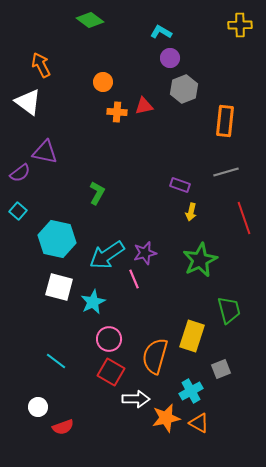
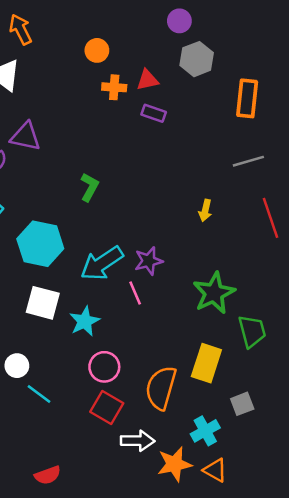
purple rectangle: (180, 185) -> (154, 113), moved
green star: (200, 260) -> (214, 293), moved
white circle: (38, 407) -> (17, 366), moved

